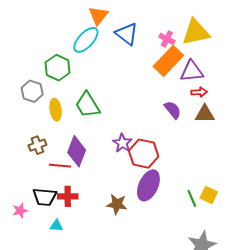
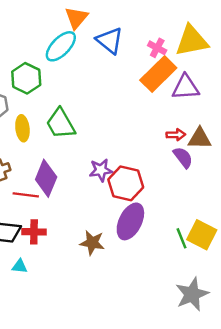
red arrow: (199, 92) -> (176, 135), moved
purple semicircle: (173, 110) -> (183, 157), moved
purple star: (122, 143) -> (101, 170), turned 30
yellow square: (209, 195) -> (202, 235), size x1.4

